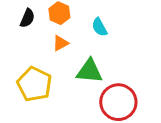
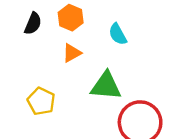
yellow pentagon: (34, 84) -> (41, 101), size x0.7

